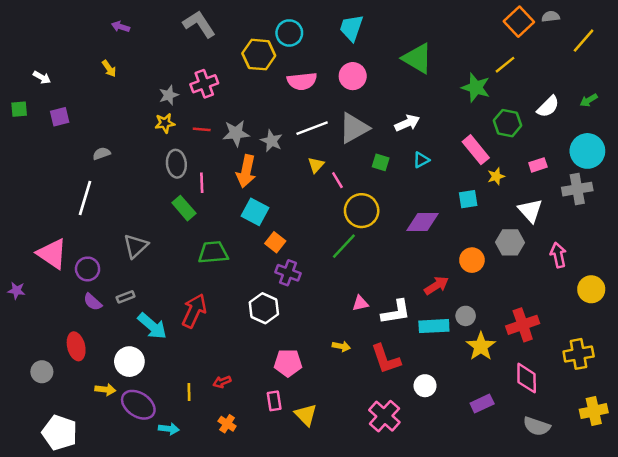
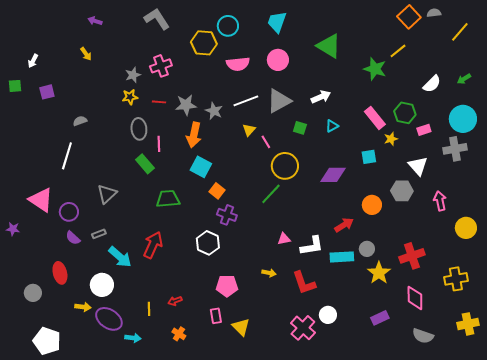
white arrow: (42, 77) -> (33, 61), turned 88
green hexagon: (507, 123) -> (405, 113), moved
white circle: (425, 386) -> (328, 315), moved

